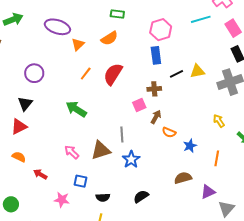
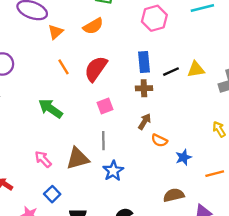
blue rectangle: (156, 55) -> (144, 62), moved
orange line: (86, 74) -> (63, 67), turned -72
pink square: (139, 105) -> (105, 106), moved
orange line: (217, 158) -> (215, 174), turned 63
blue square: (81, 181) -> (52, 194), turned 32

